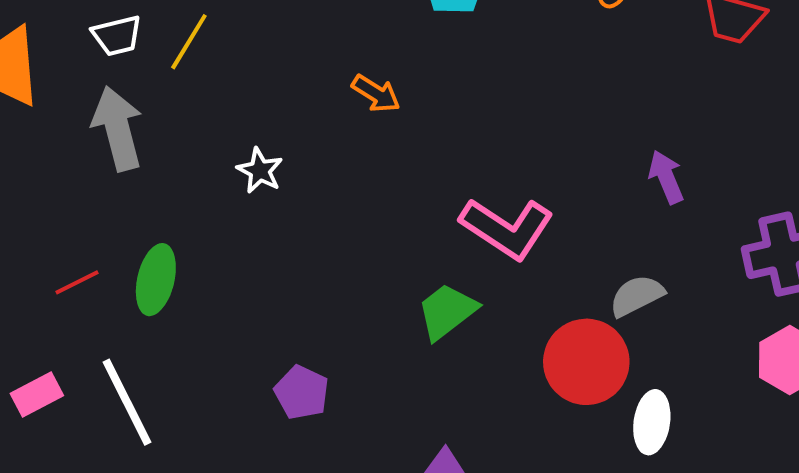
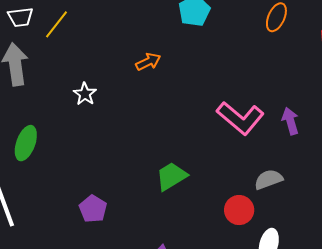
orange arrow: (376, 94) -> (148, 62), turned -65
pink L-shape: (507, 228) -> (240, 118), moved
red circle: (586, 362) -> (239, 210), size x0.7

